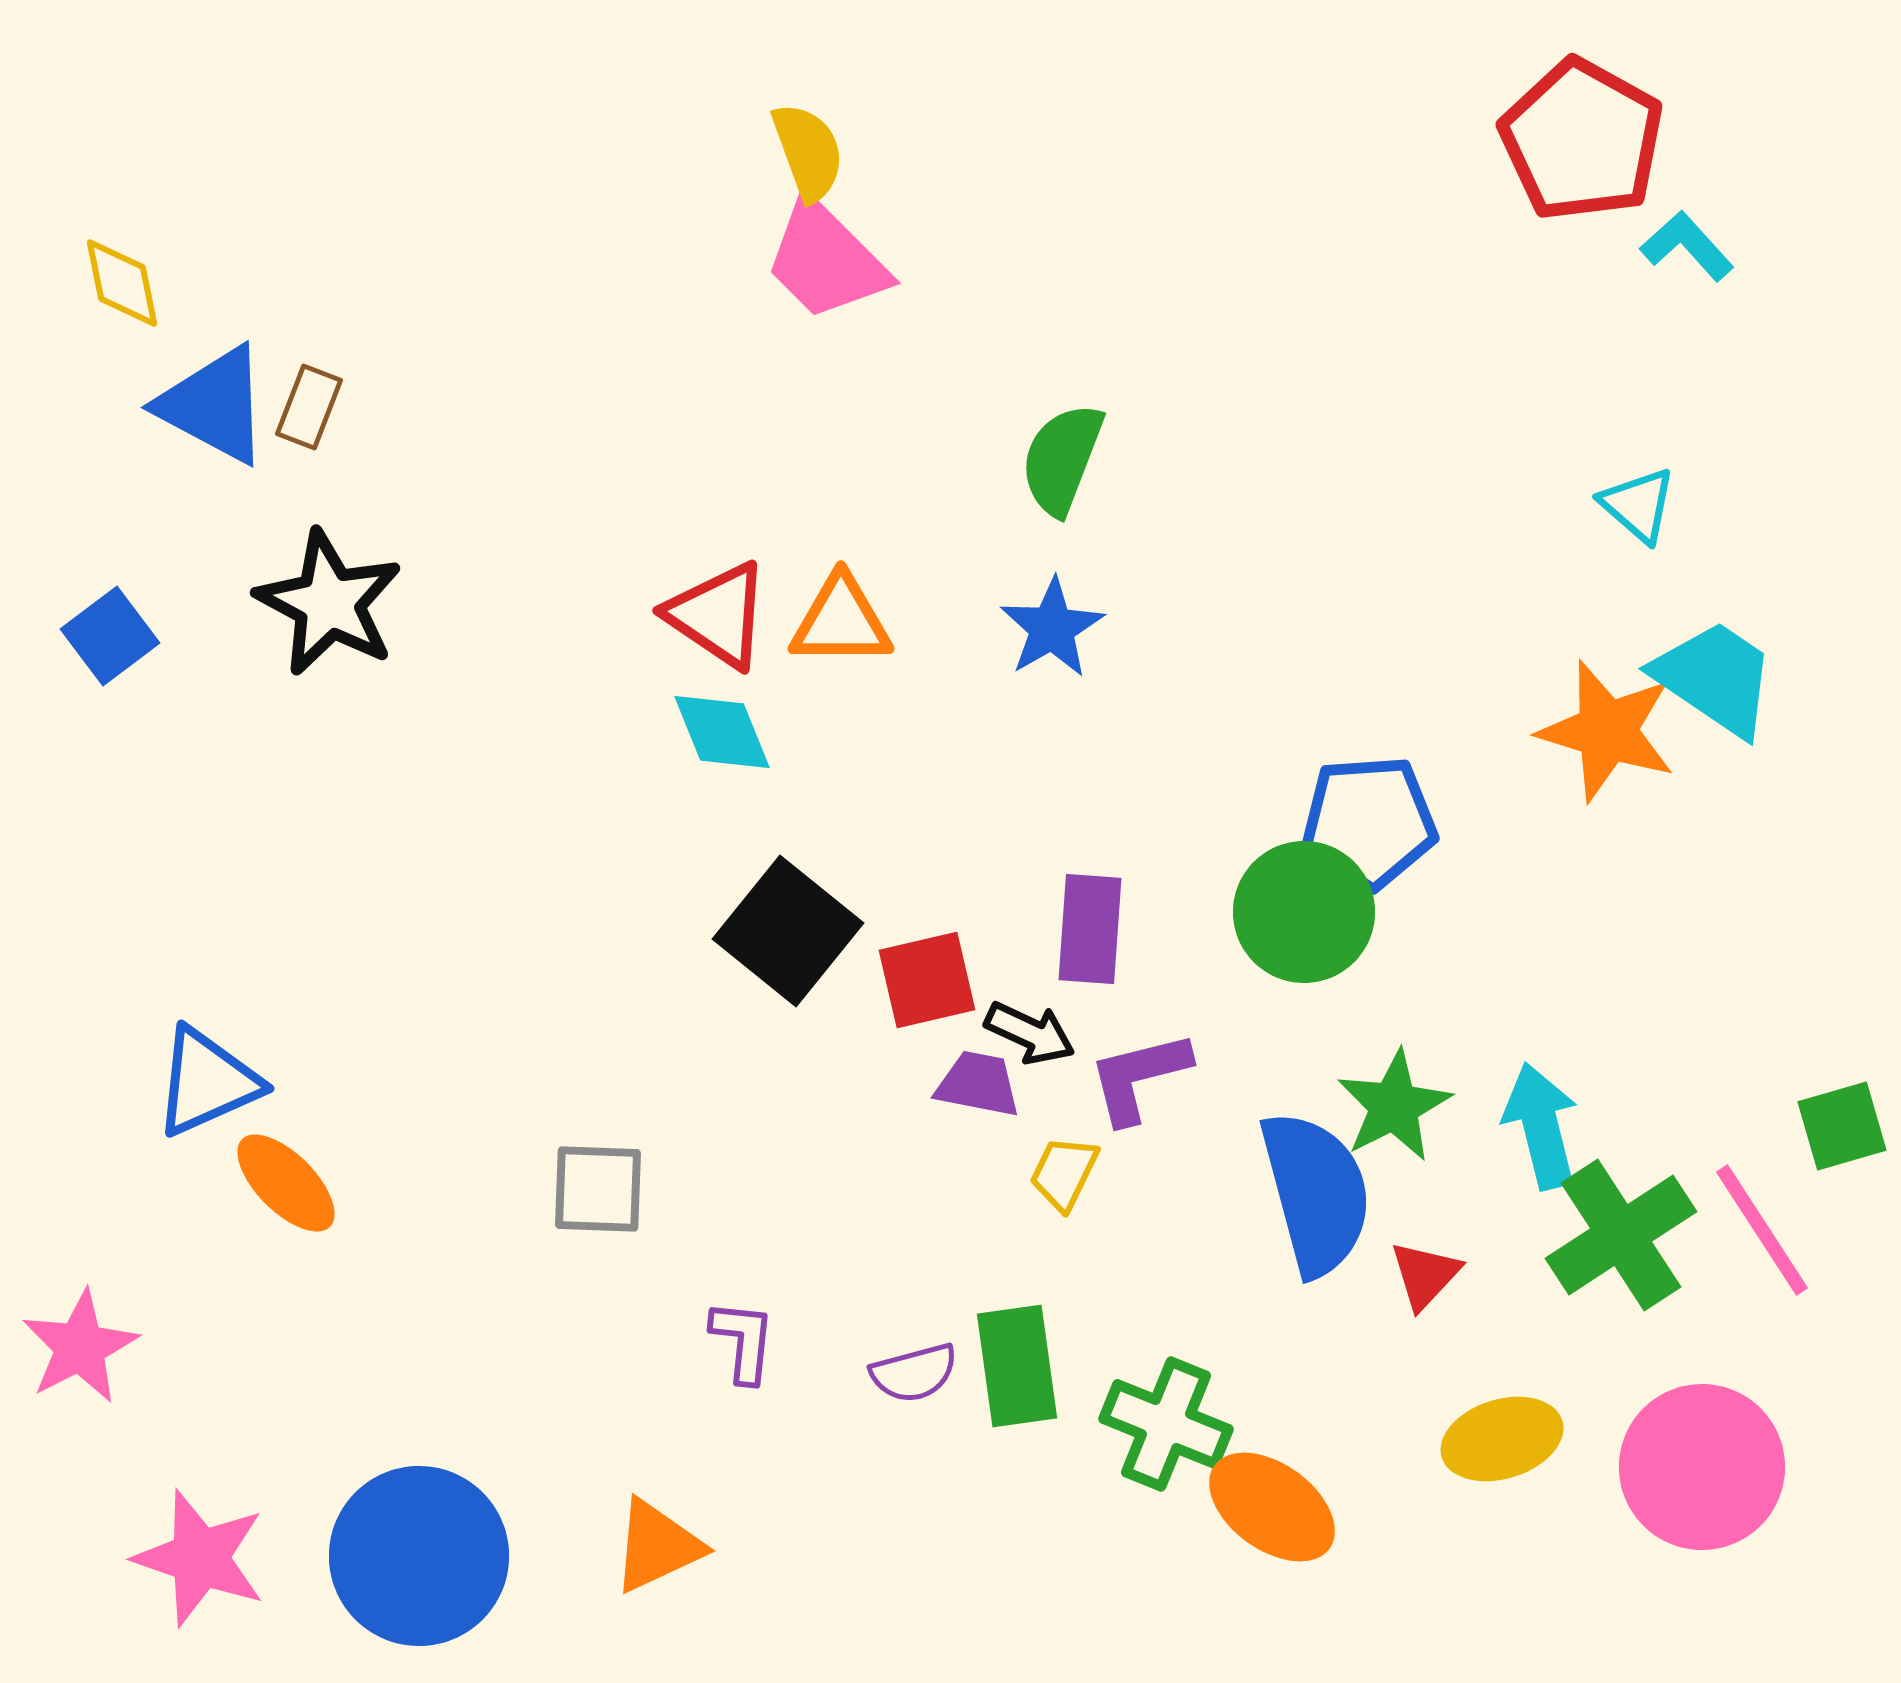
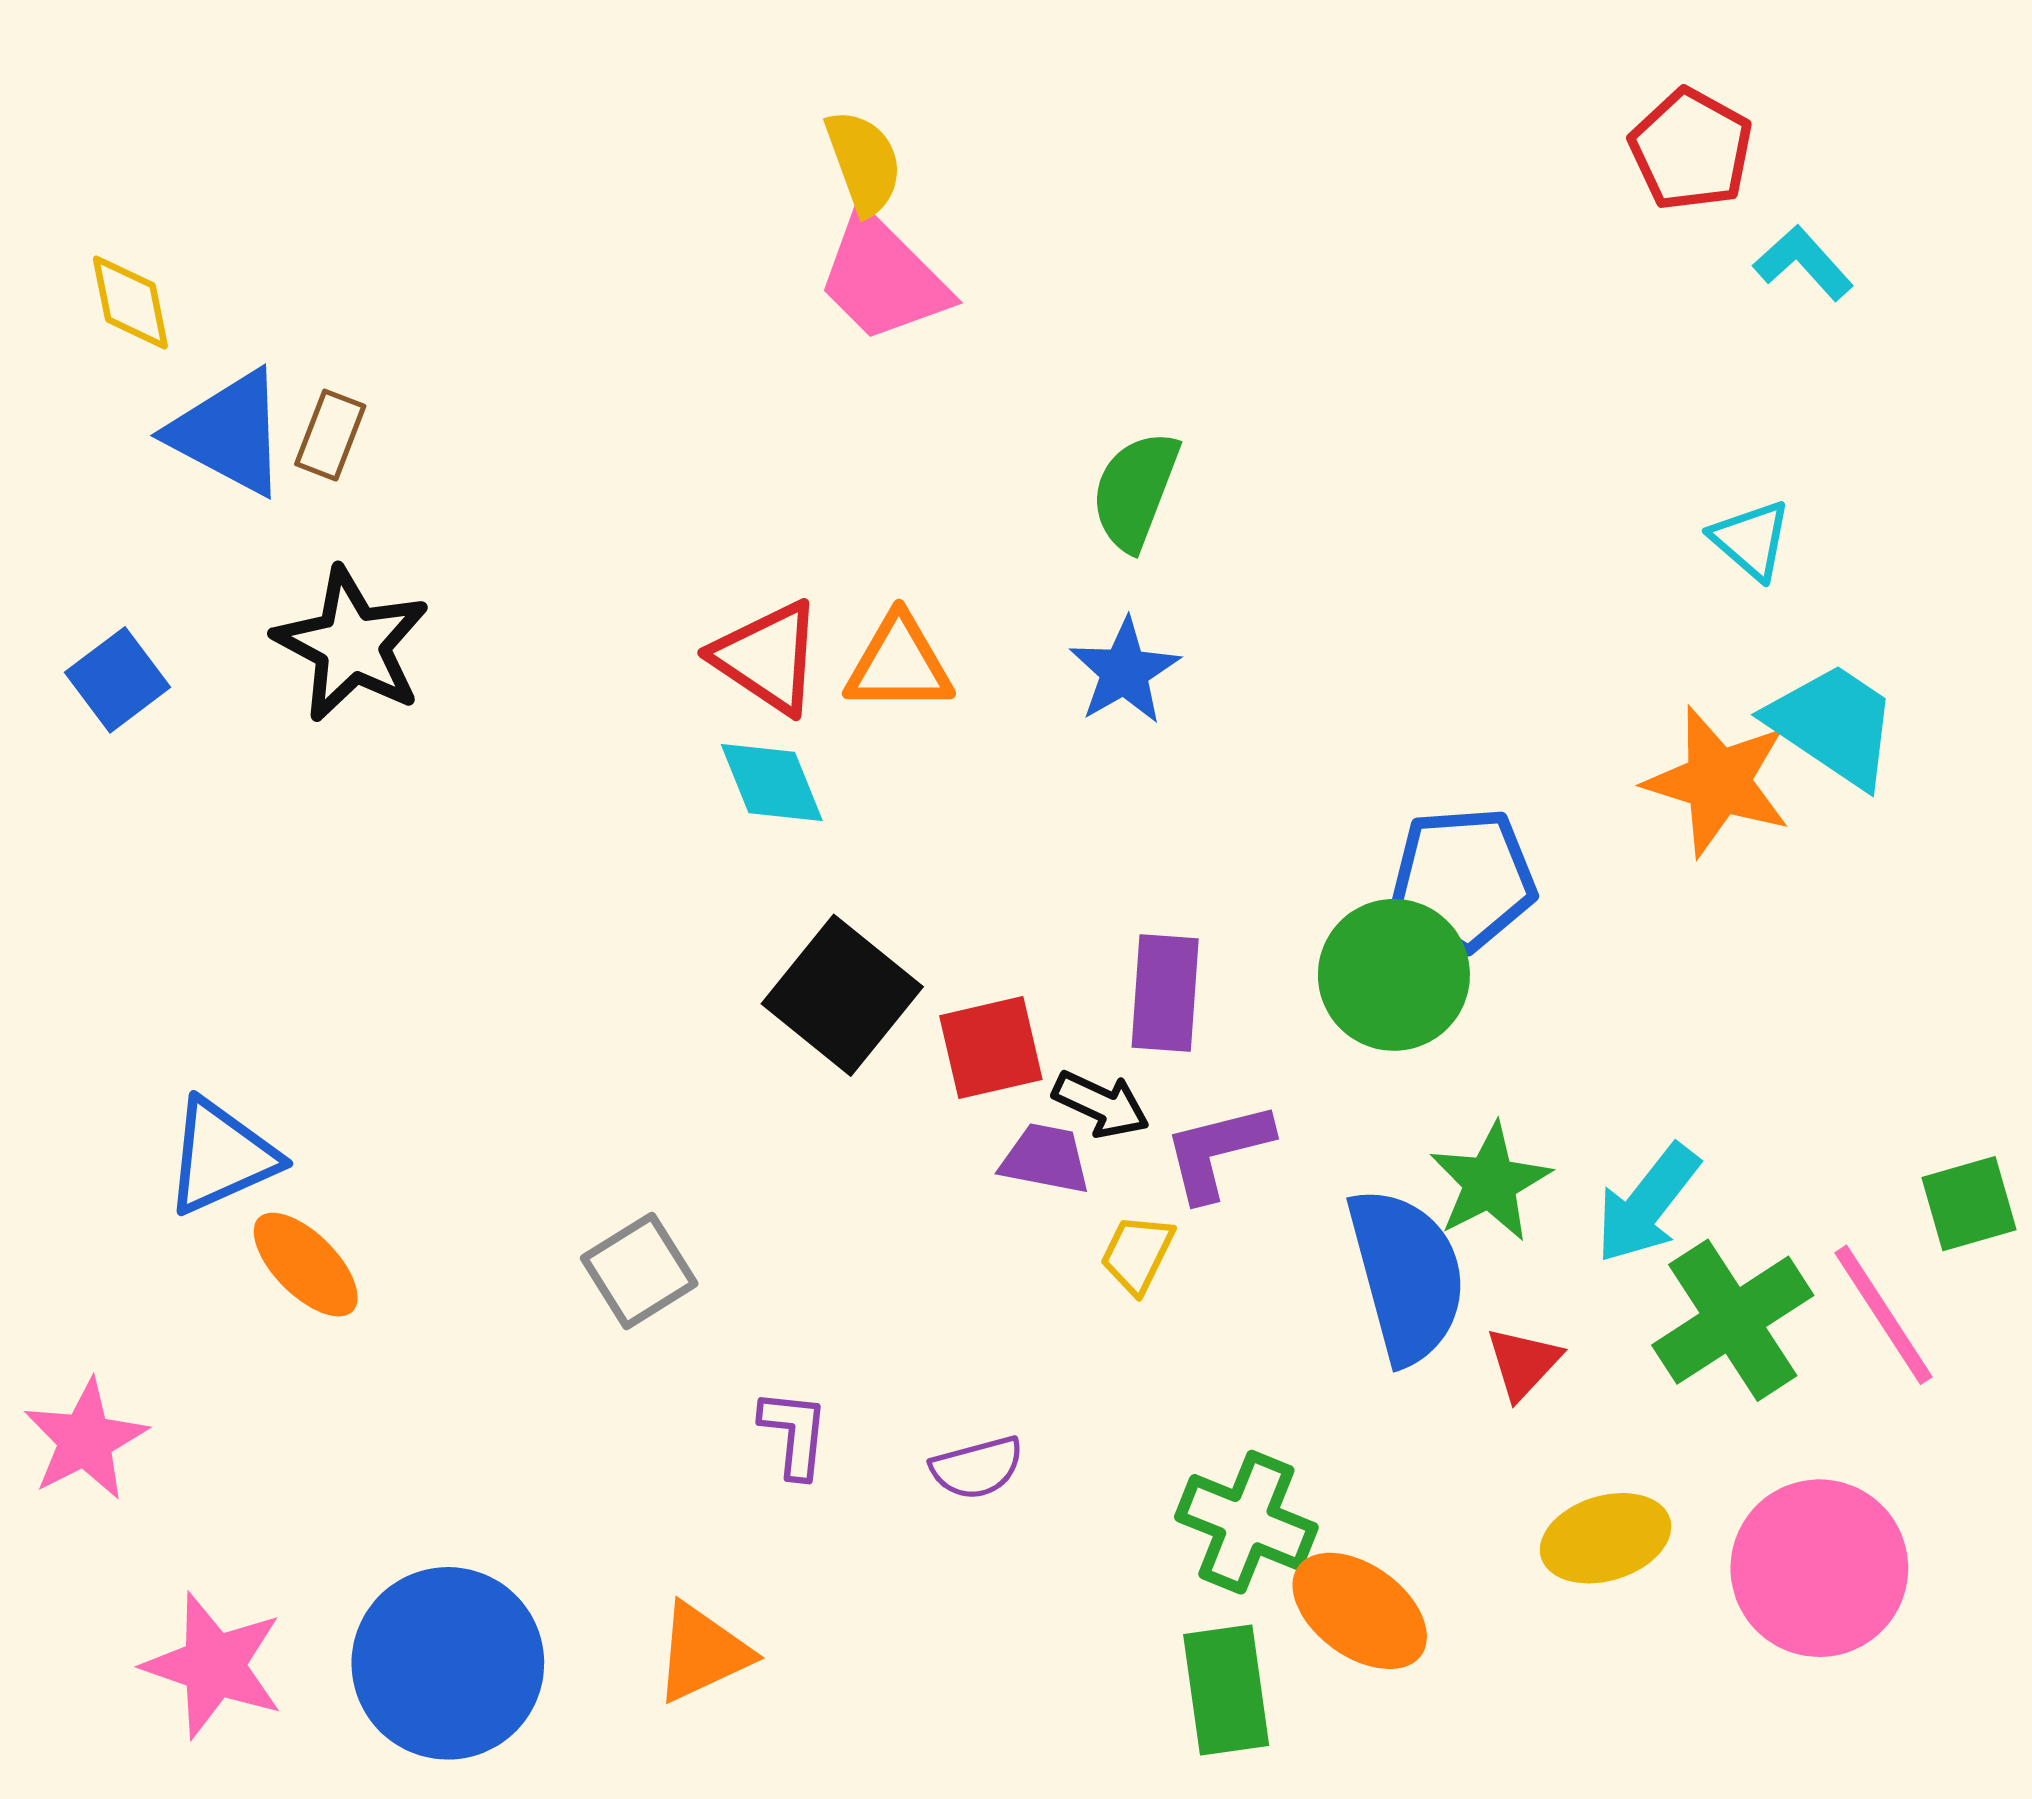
red pentagon: (1582, 140) -> (1691, 150), size x0.7
cyan arrow: (1541, 1126) -> (1647, 1204), turned -128
gray square: (598, 1189) -> (639, 1271), turned -34
green rectangle: (1017, 1366) -> (1226, 1690), moved

